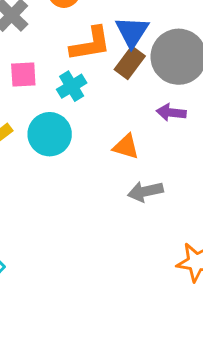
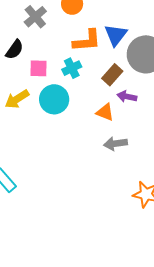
brown rectangle: (130, 63) -> (112, 75), moved
pink square: (23, 74) -> (39, 68), moved
purple arrow: (171, 113) -> (127, 97), moved

